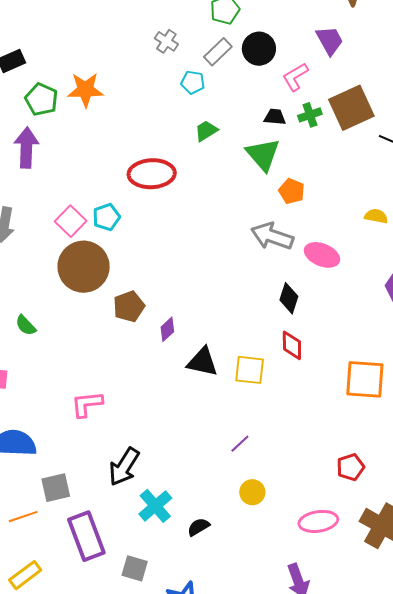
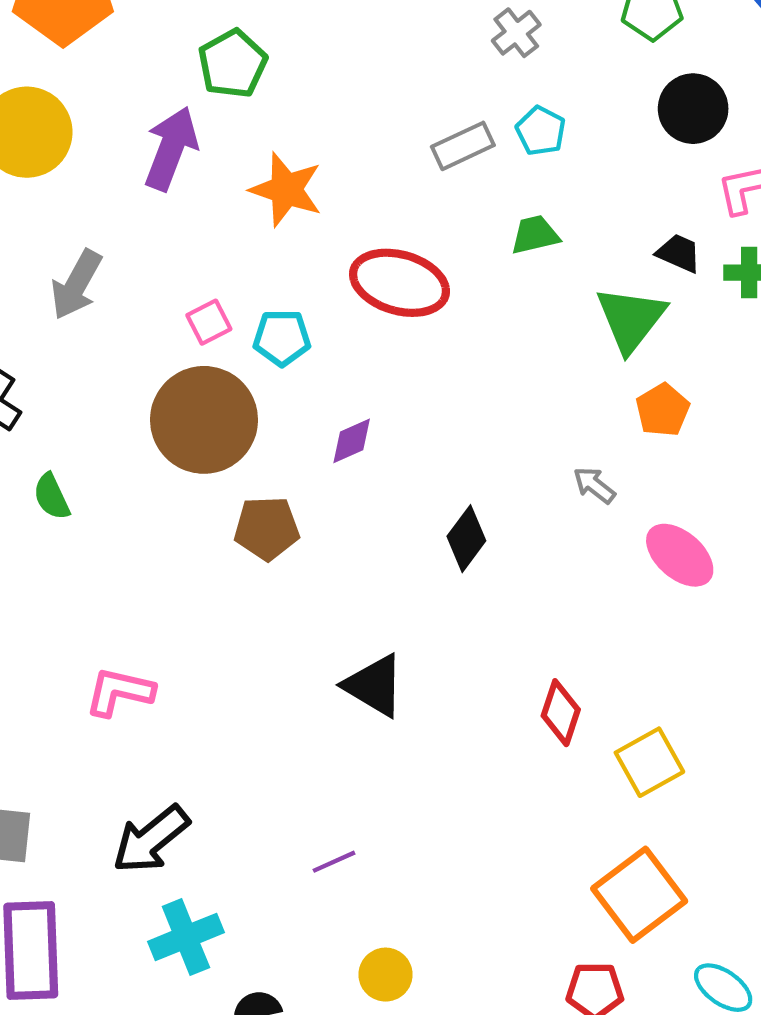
gray rectangle: (218, 52) -> (463, 146), moved
orange star: (85, 90) -> (286, 190), moved
pink square: (71, 221) -> (209, 322), size x0.7
gray arrow: (272, 236) -> (594, 485), size x0.5
black diamond: (289, 298) -> (466, 539), moved
purple diamond: (167, 329) -> (352, 441), moved
yellow square: (250, 370) -> (649, 762), moved, turned 36
orange square: (365, 379) -> (639, 895), moved, turned 30
purple line: (240, 444) -> (334, 862), moved

